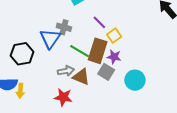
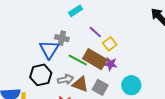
brown rectangle: (98, 51) -> (95, 59), turned -75
black hexagon: (22, 54) -> (41, 75), moved
gray square: (106, 72) -> (100, 87), moved

